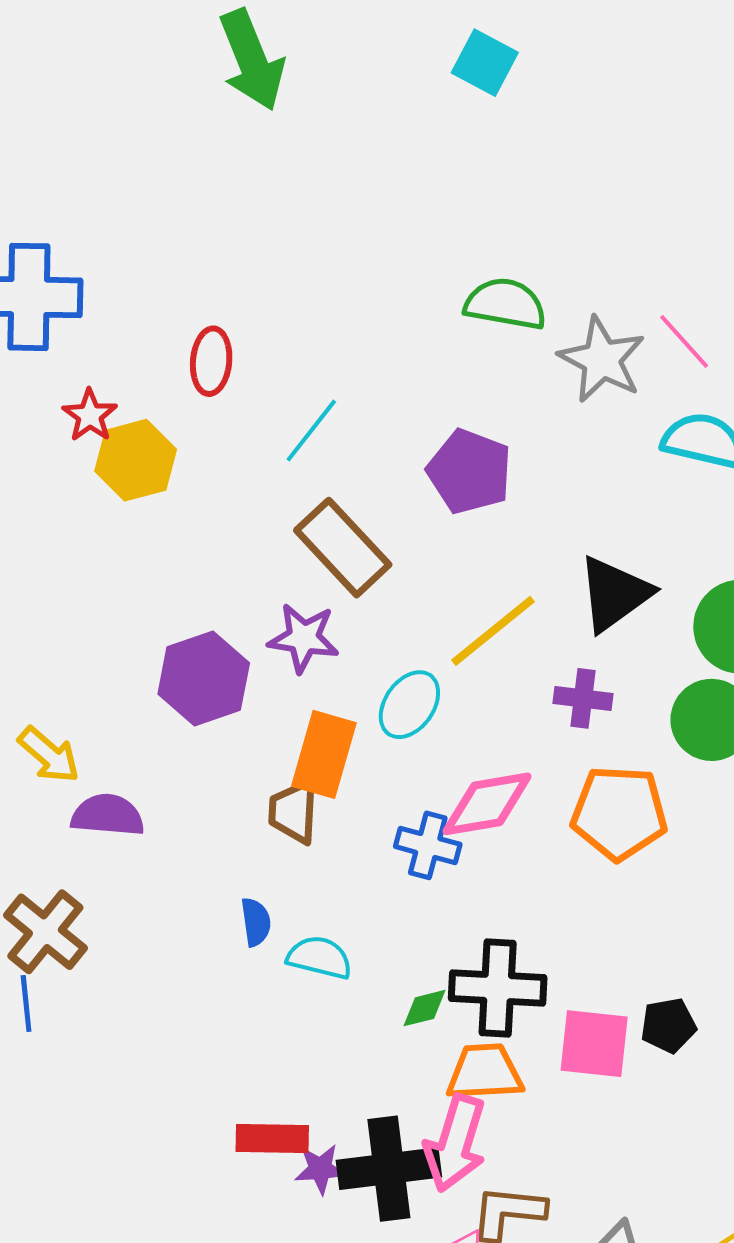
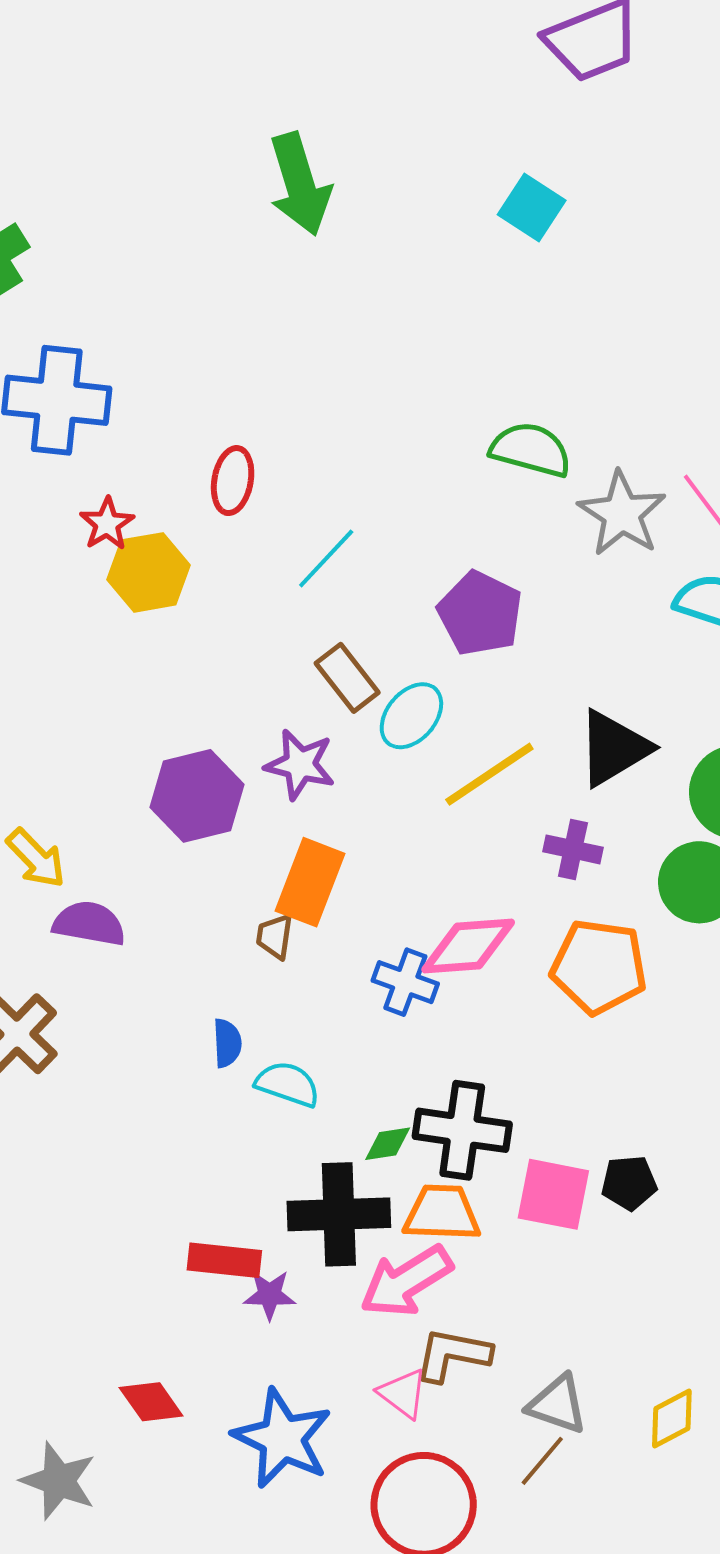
brown rectangle: (343, 548) -> (347, 678), size x0.7
cyan ellipse: (409, 705) -> (411, 716), moved
brown trapezoid: (294, 812) -> (275, 936), size x0.7
pink arrow: (455, 1143) -> (406, 1281), turned 36
black cross: (389, 1169) -> (339, 1214), moved

